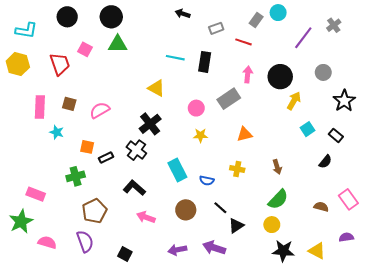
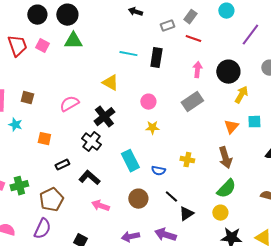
black circle: (67, 17) -> (37, 15), moved
gray rectangle: (256, 20) -> (190, 17), moved
red trapezoid: (60, 64) -> (17, 46), moved
gray rectangle: (229, 99) -> (192, 102), moved
pink semicircle: (100, 110) -> (69, 104), moved
cyan square: (308, 129) -> (254, 122), turned 32
orange triangle: (245, 134) -> (231, 127), moved, turned -35
black rectangle: (106, 157) -> (62, 165), moved
brown arrow: (277, 167) -> (225, 158), size x1.5
green cross: (76, 176) -> (19, 186), moved
purple semicircle: (85, 241) -> (42, 229), turned 45

